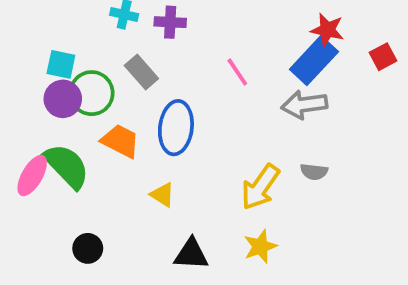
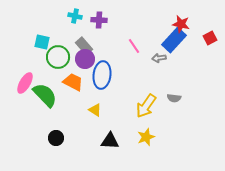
purple circle: (63, 99) -> (85, 59), moved
gray arrow: (304, 105) -> (159, 58), moved, size x0.6
pink ellipse: (32, 176) -> (25, 83), moved

